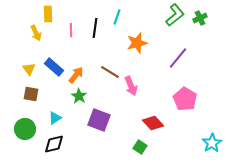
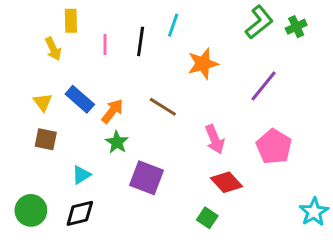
pink arrow: (131, 86) -> (215, 139), moved
green circle: (25, 129) -> (31, 210), moved

